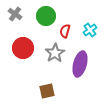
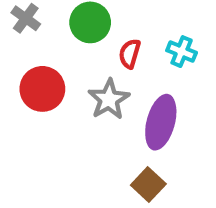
cyan cross: (90, 30) -> (182, 52), turned -32
brown square: (47, 91) -> (148, 184), moved, turned -35

